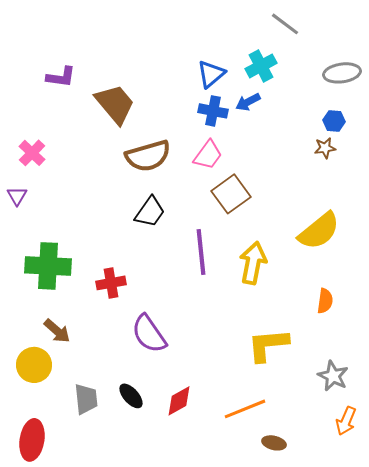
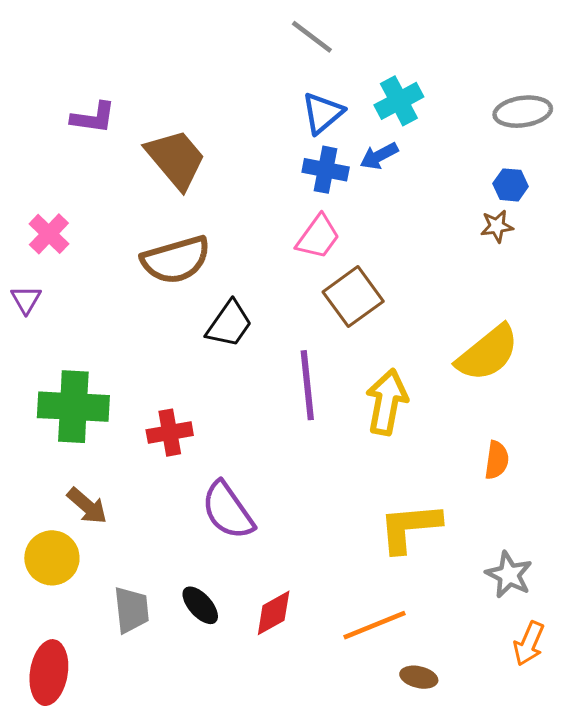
gray line: (285, 24) -> (312, 37), moved
brown semicircle: (148, 156) -> (176, 260), moved

